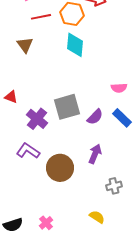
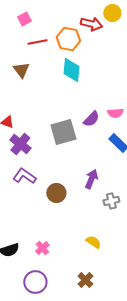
purple semicircle: (95, 117) -> (91, 119), moved
purple cross: (37, 119) -> (20, 144), moved
brown circle: (60, 168) -> (56, 193), size x0.7
gray cross: (114, 186) -> (111, 201), moved

